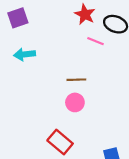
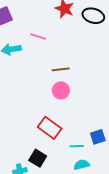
pink line: (96, 41) -> (38, 36), moved

